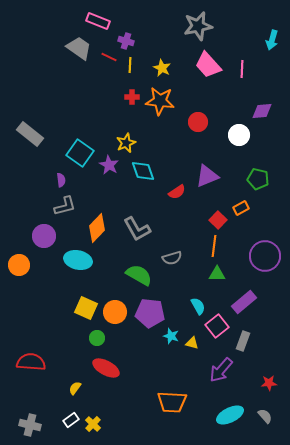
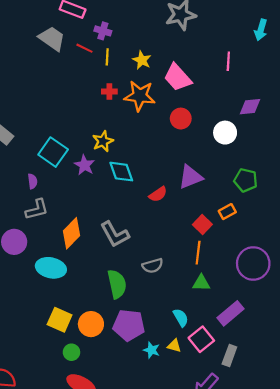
pink trapezoid: (208, 65) -> (177, 77), moved
green semicircle: (139, 275) -> (117, 284), turned 48
yellow triangle: (192, 343) -> (174, 346), moved

